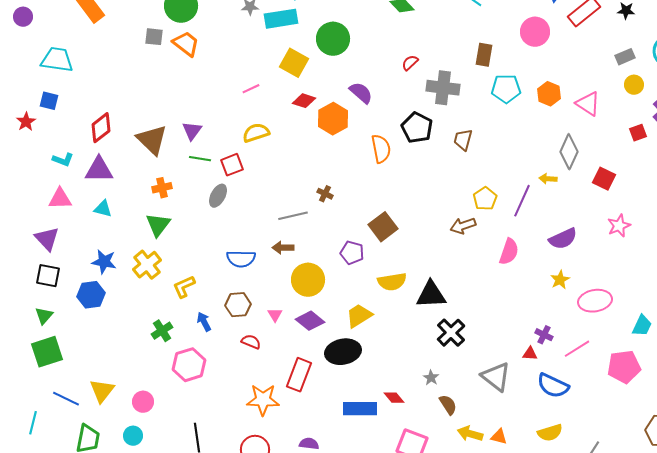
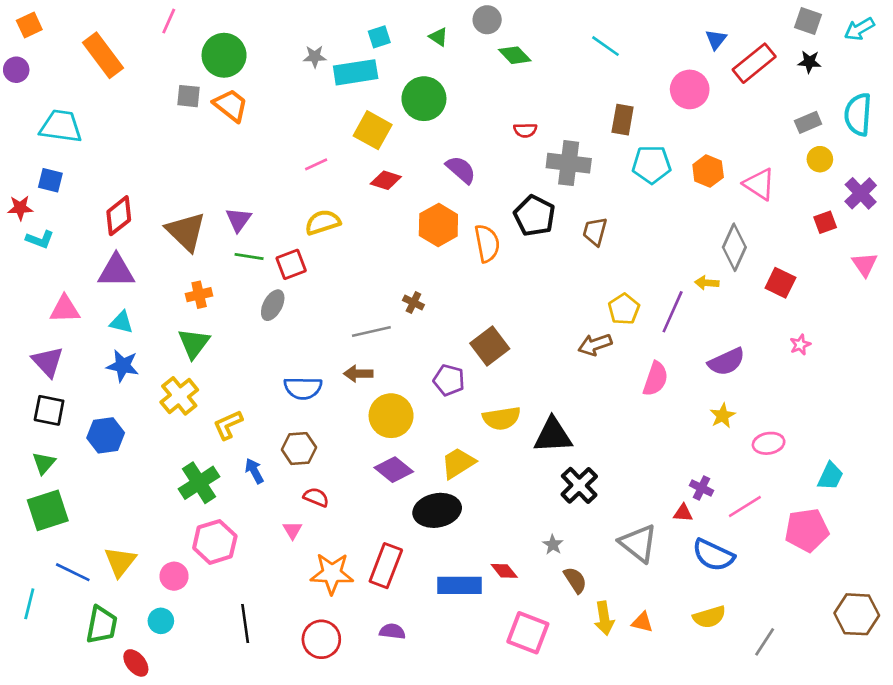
red semicircle: (410, 63) -> (525, 130), turned -138
orange hexagon: (333, 119) -> (438, 225), moved
red star: (26, 122) -> (20, 208), turned 30
cyan L-shape: (63, 160) -> (40, 239), moved
pink star: (619, 226) -> (800, 345), size x0.7
blue star: (104, 262) -> (123, 366), moved
pink ellipse: (595, 301) -> (769, 443), size x0.7
pink triangle: (275, 315) -> (292, 530), moved
green cross: (162, 331) -> (199, 483), size x1.4
pink hexagon: (189, 365) -> (215, 542), moved
red rectangle: (299, 375) -> (386, 566), moved
yellow arrow: (470, 434) -> (604, 618), turned -115

